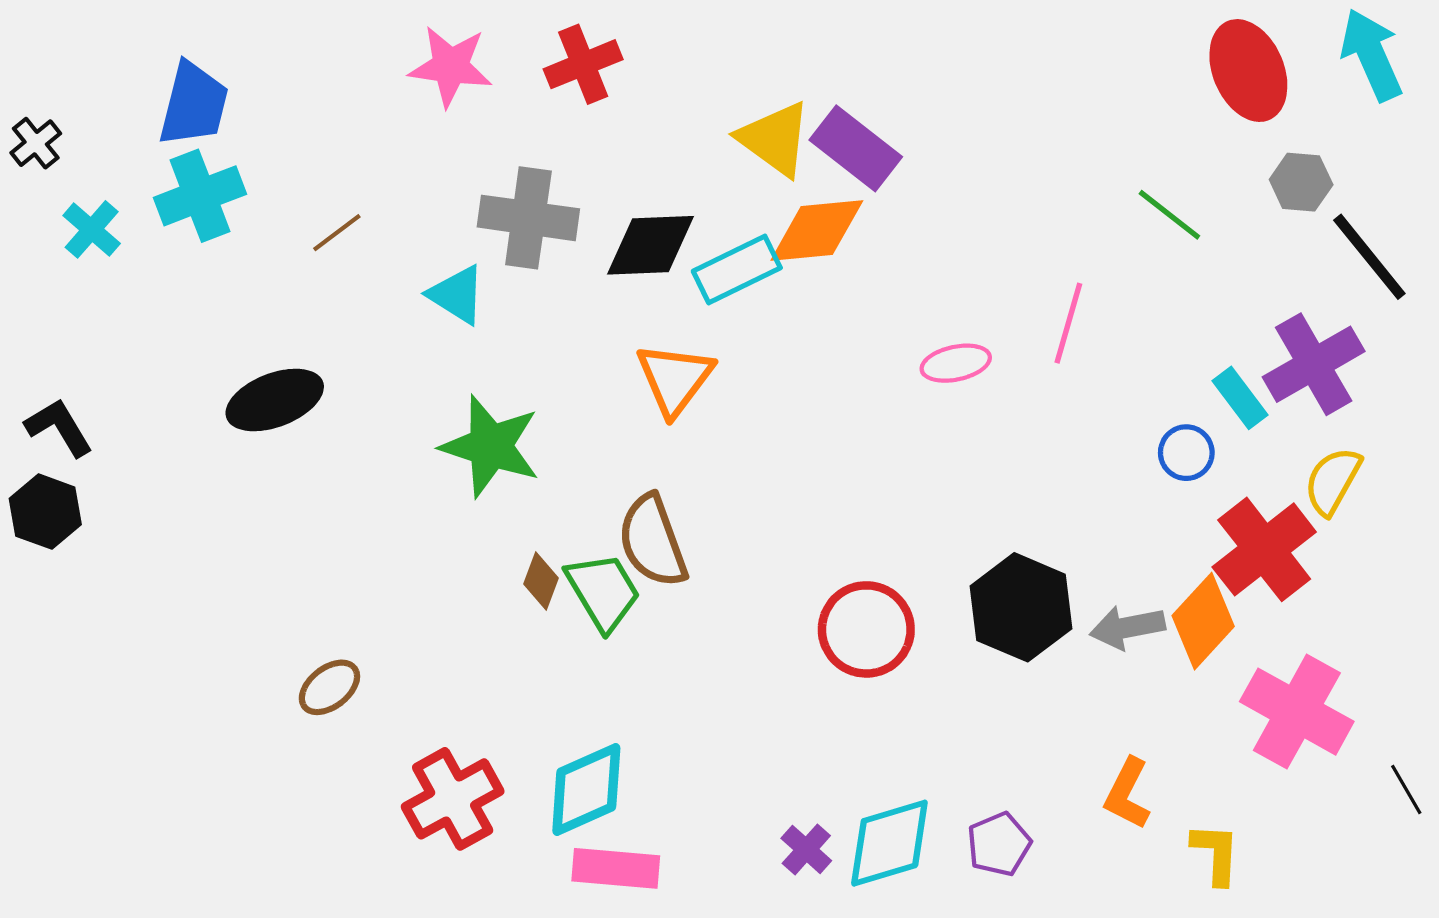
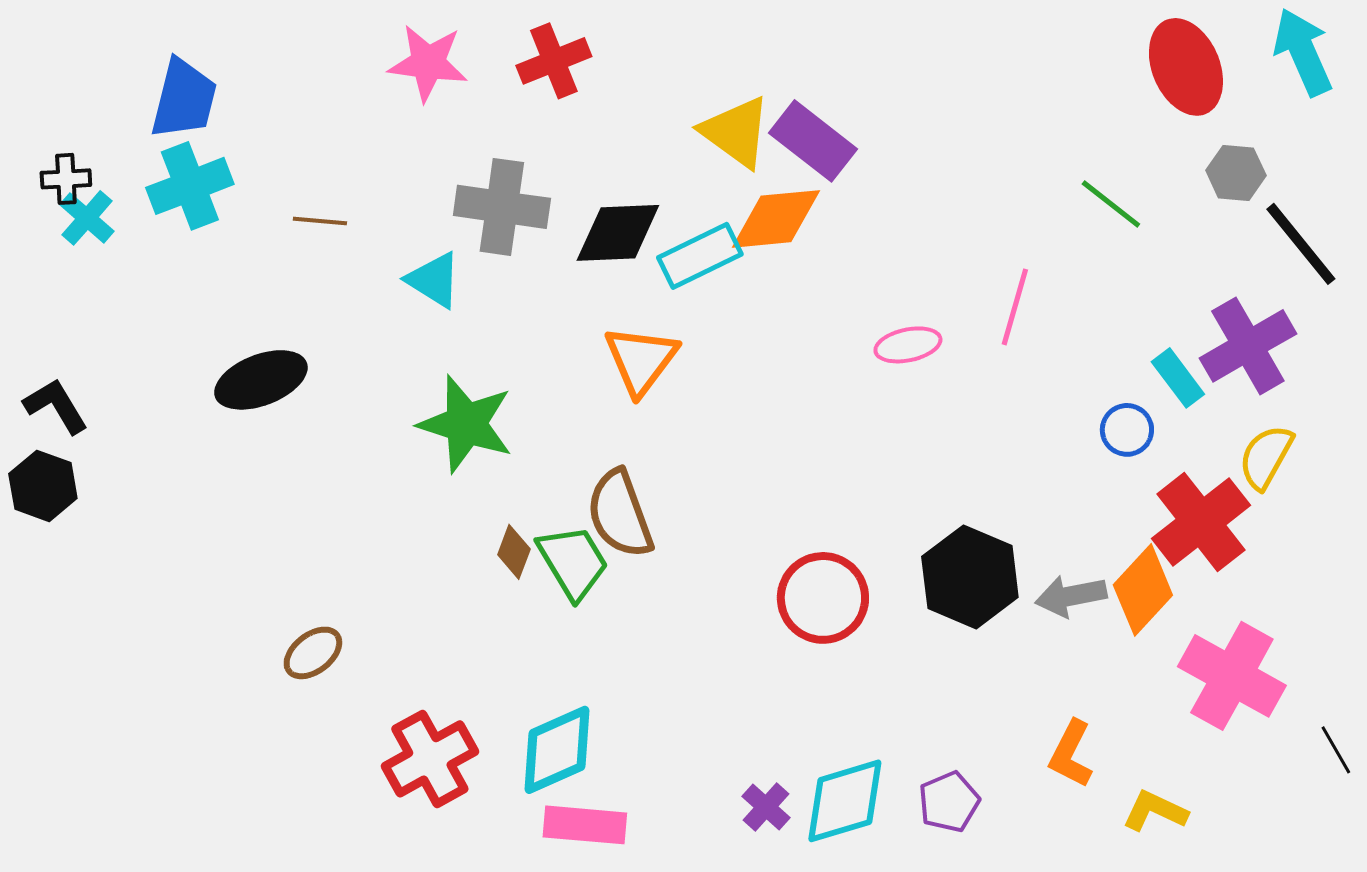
black cross: (36, 143) -> (66, 179), moved, turned 36
brown line: (337, 233) -> (320, 221), turned 42
yellow L-shape: (1216, 854) -> (1155, 811), turned -68

